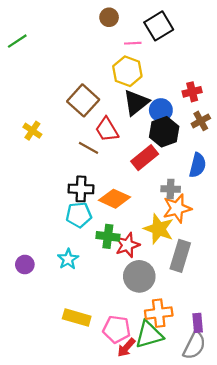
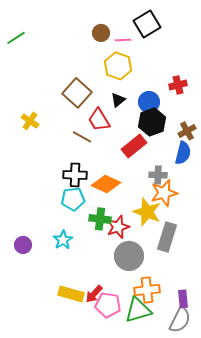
brown circle: (109, 17) -> (101, 33), moved
black triangle: (136, 103) -> (118, 100), moved, size x0.6
brown cross: (201, 121) -> (187, 131), moved
red arrow: (126, 348) -> (94, 294), moved

